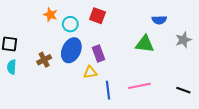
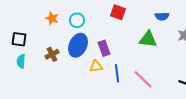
orange star: (50, 15) -> (52, 18), moved
red square: (97, 16) -> (118, 12), moved
pink line: (139, 86) -> (143, 79), turned 55
blue line: (108, 90) -> (117, 73), moved

